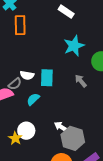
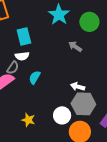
cyan rectangle: (47, 78) -> (24, 37), moved
white arrow: (61, 127) -> (78, 87), moved
white circle: (26, 131) -> (62, 115), moved

